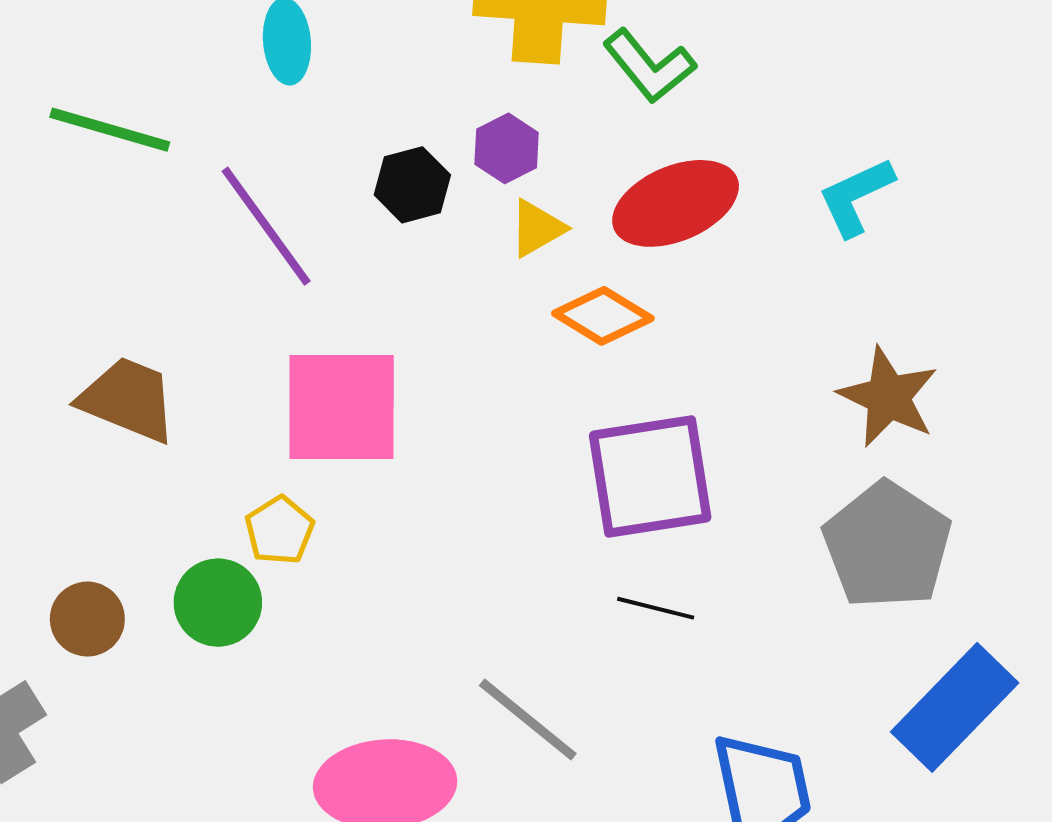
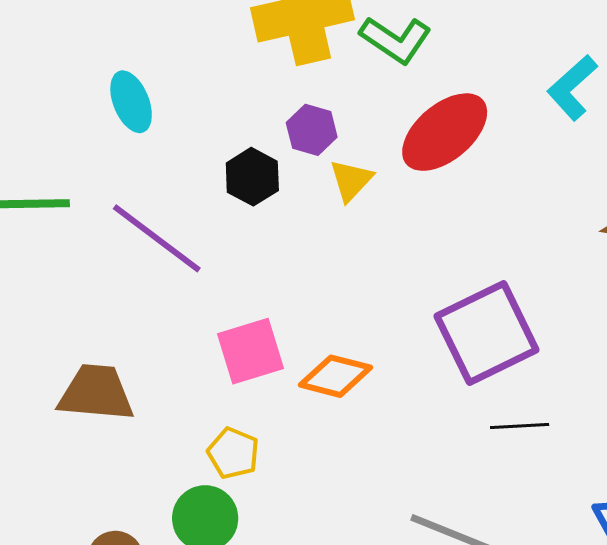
orange diamond: (603, 316) -> (335, 376), moved
pink square: (342, 407) -> (251, 351), size x0.7

